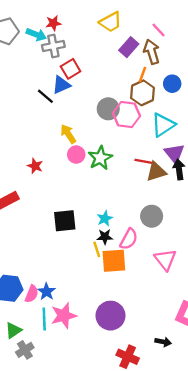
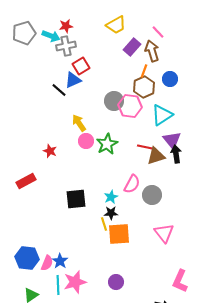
pink semicircle: (129, 239) -> (132, 184), moved
purple circle: (110, 316) -> (116, 282), size x0.6

